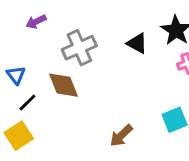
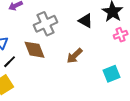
brown arrow: (121, 136) -> (75, 56), moved

